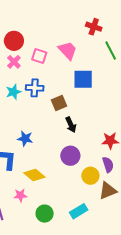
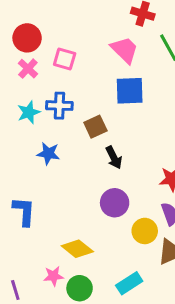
pink trapezoid: (68, 50) -> (125, 50), moved
blue star: (25, 138) -> (48, 153), moved
yellow diamond: (34, 175) -> (77, 249), moved
pink star: (20, 195) -> (54, 276), moved

